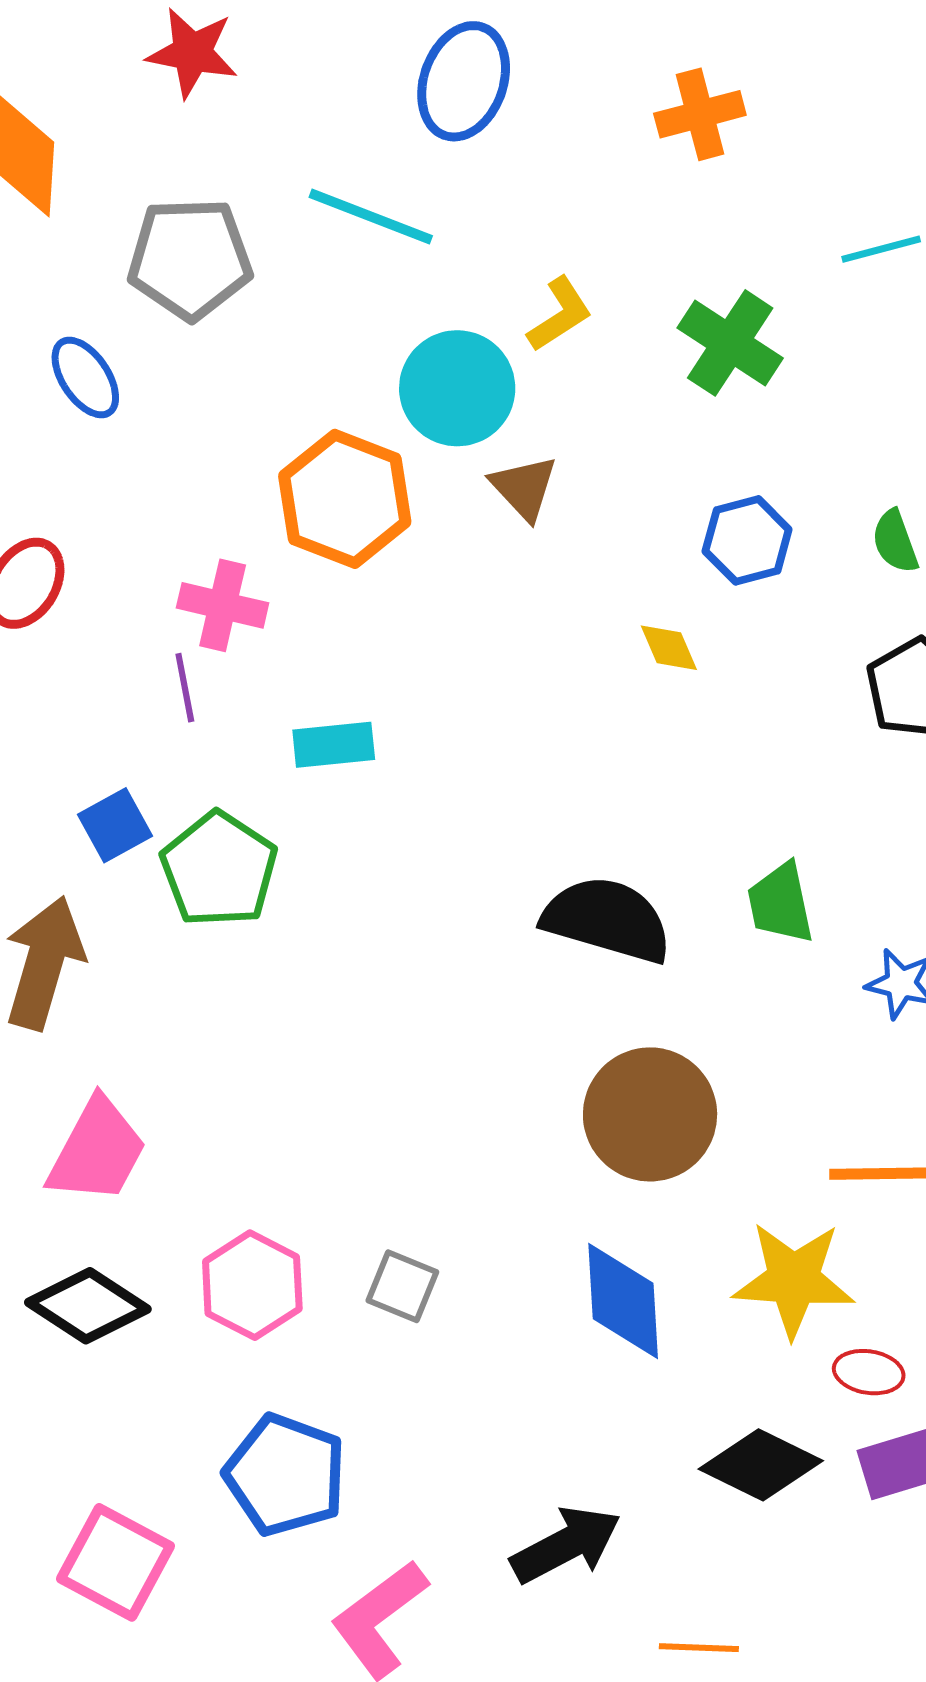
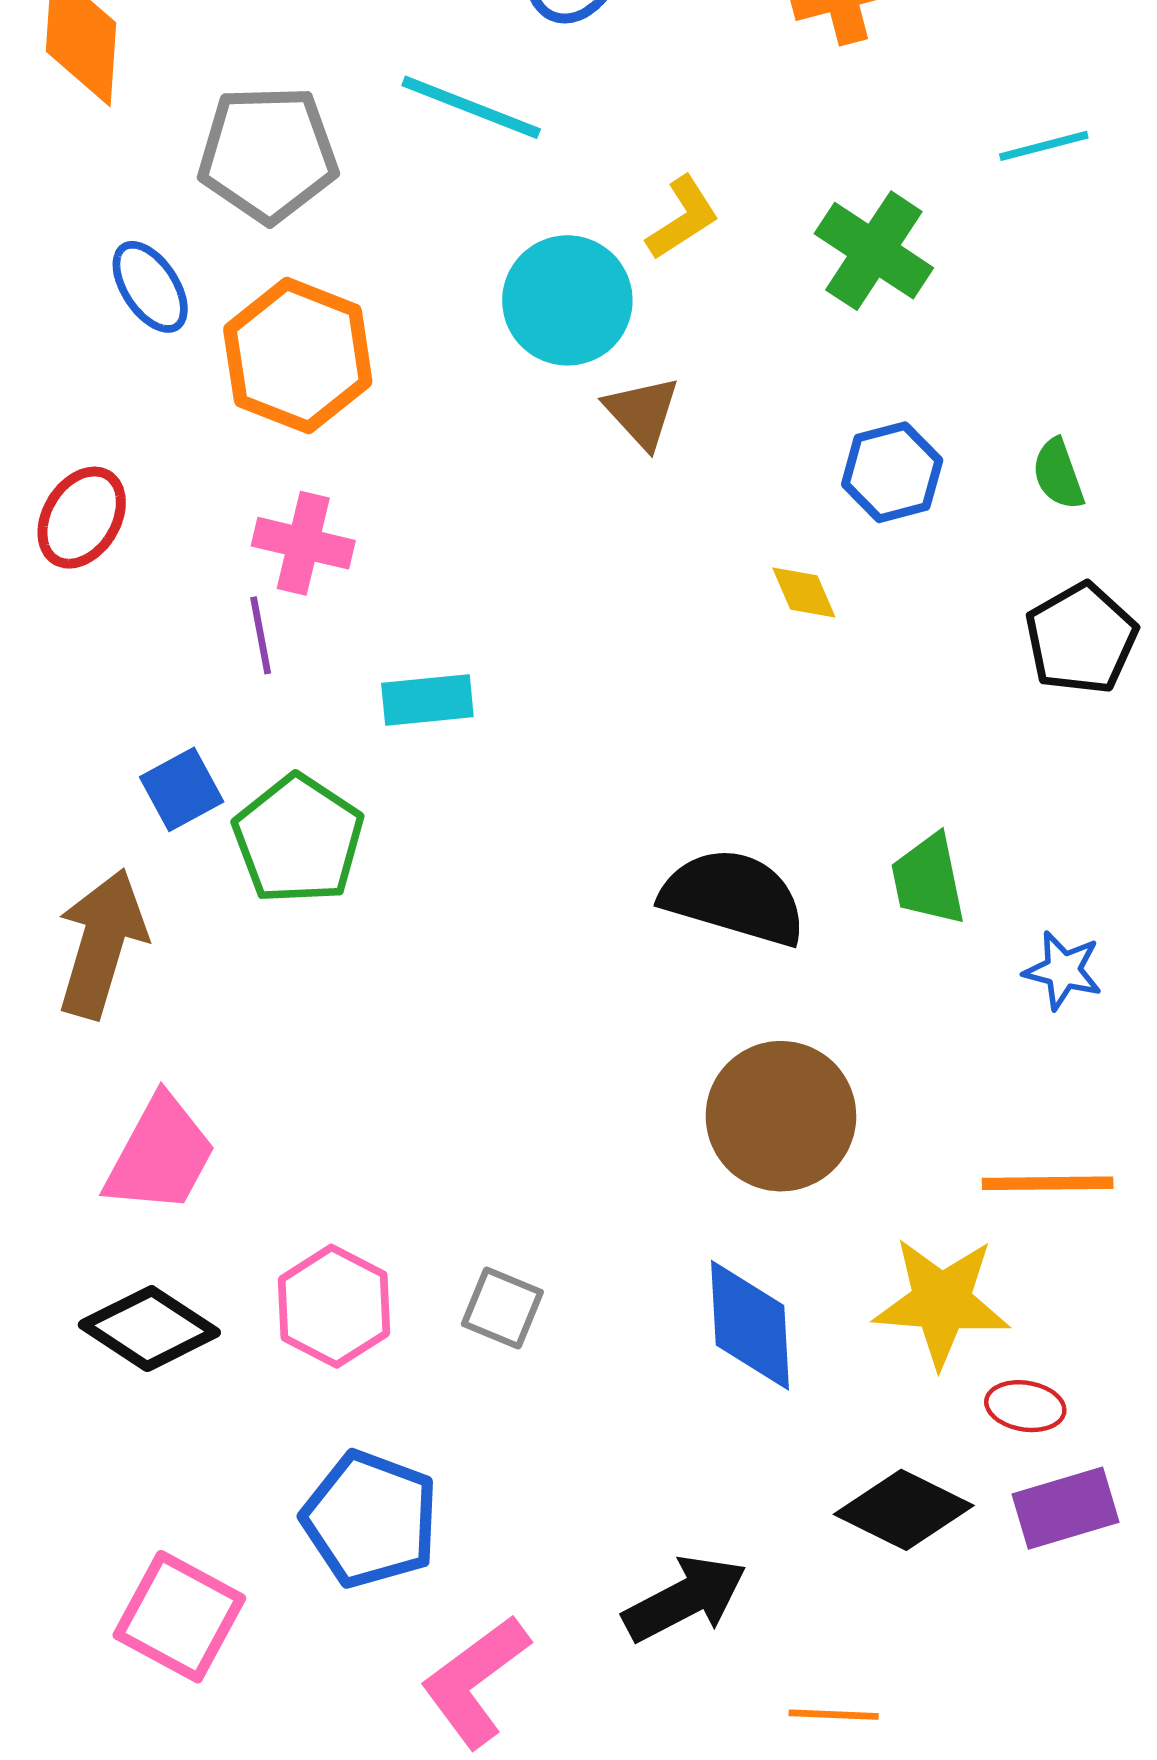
orange hexagon: (345, 499) -> (298, 356), moved

